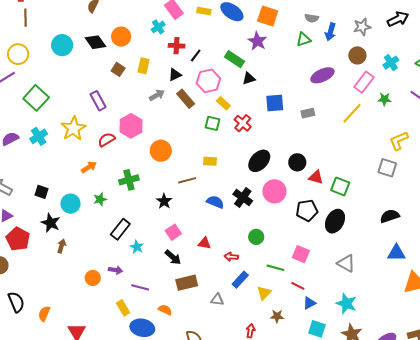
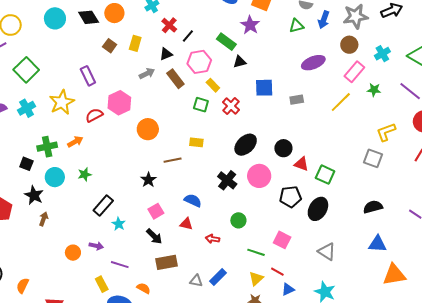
gray star: (362, 27) -> (356, 16), size x1.4
red cross: (177, 46) -> (169, 25), turned 35
green cross: (129, 180) -> (47, 147), moved
blue semicircle: (215, 202) -> (193, 201), moved
blue rectangle: (240, 280) -> (218, 277), moved
yellow triangle: (264, 293) -> (256, 279), moved

